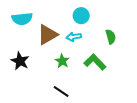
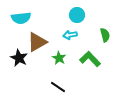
brown triangle: (47, 35) -> (37, 42), moved

